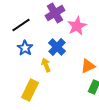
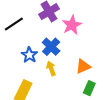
blue star: (25, 48) -> (29, 55), moved
yellow arrow: (46, 65) -> (51, 68), moved

